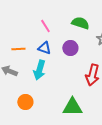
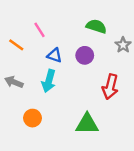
pink line: (45, 26) -> (39, 30), moved
orange line: (18, 49) -> (16, 45), moved, turned 40

